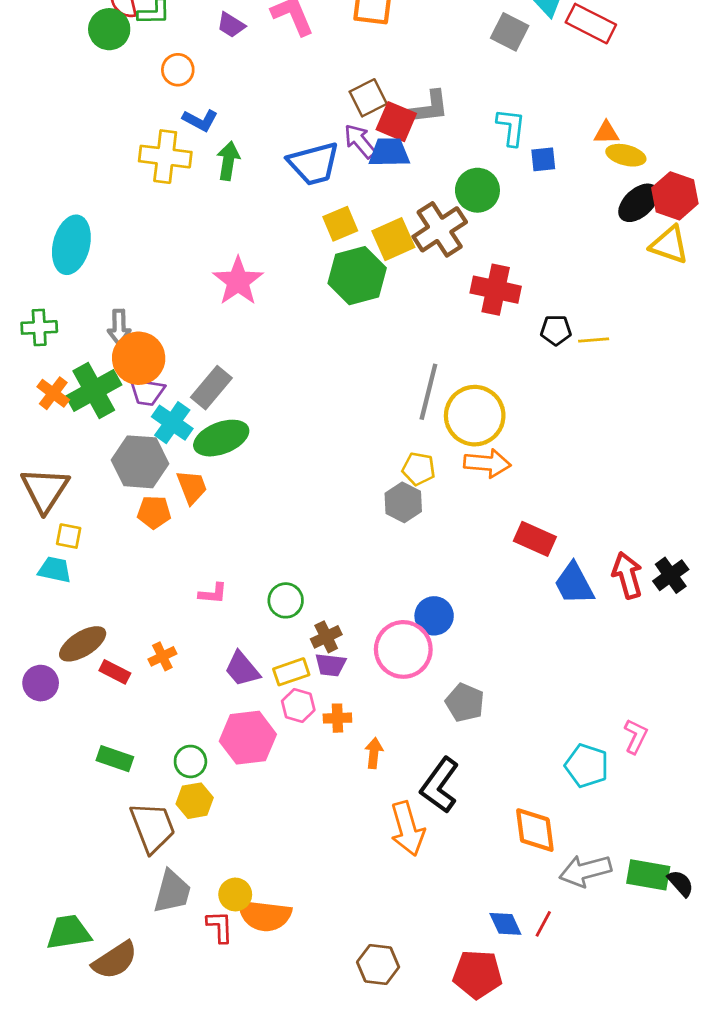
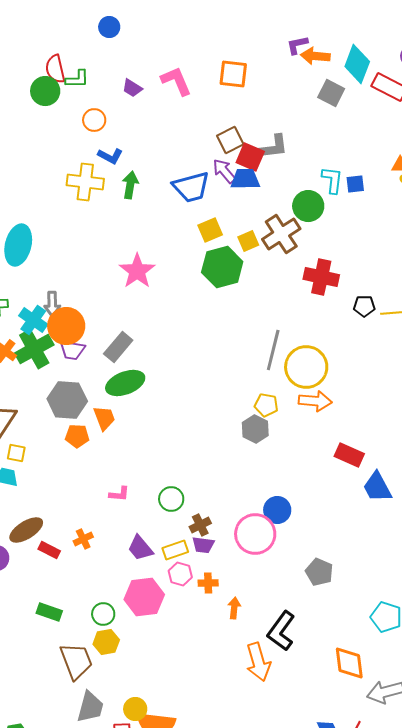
cyan L-shape: (511, 127) -> (332, 180), moved
yellow square: (393, 239) -> (248, 241), size x0.7
cyan cross: (172, 423) -> (33, 320), moved
gray pentagon: (465, 703) -> (319, 572), moved

